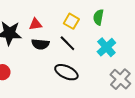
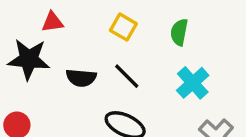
yellow square: (71, 21) -> (123, 27), moved
red triangle: (35, 24) -> (52, 22), moved

